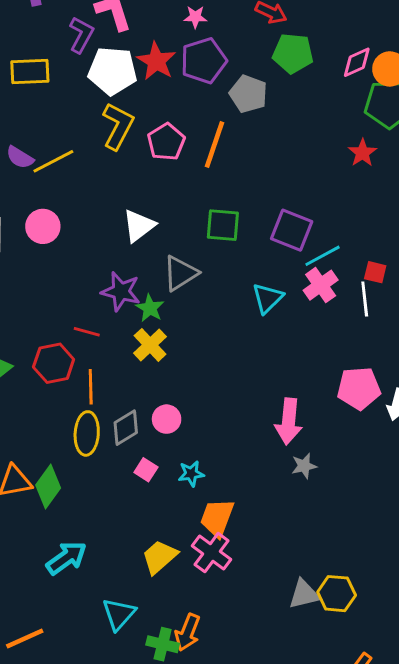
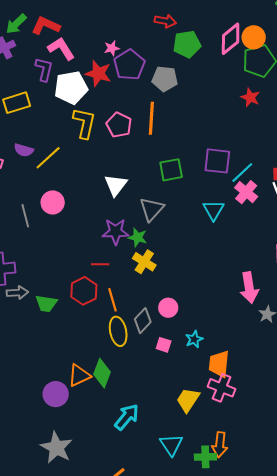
pink star: (195, 17) -> (112, 48), moved
pink diamond: (357, 62) -> (231, 39), size x1.4
purple semicircle: (20, 157) -> (24, 150), moved

